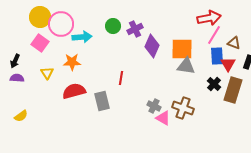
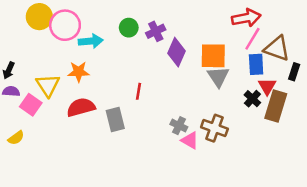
pink square: (40, 43) -> (31, 105), moved
brown triangle: (234, 43) -> (277, 48), size x1.6
red triangle: (228, 64) -> (267, 86), moved
gray triangle: (186, 66) -> (218, 77), turned 48
yellow triangle: (47, 73) -> (48, 85), size x1.5

